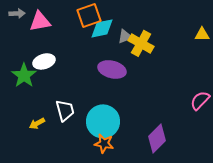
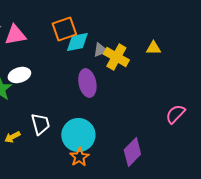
yellow triangle: (202, 34) -> (153, 48), moved
purple ellipse: (112, 69) -> (87, 83), turned 64
orange star: (104, 143) -> (79, 157), turned 30

